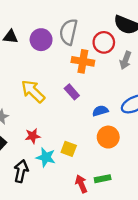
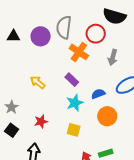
gray arrow: (125, 60) -> (113, 57), moved
orange cross: (83, 61) -> (79, 52), turned 30
yellow arrow: (33, 91) -> (38, 82), size x0.7
cyan star: (46, 157) -> (75, 103), moved, turned -30

